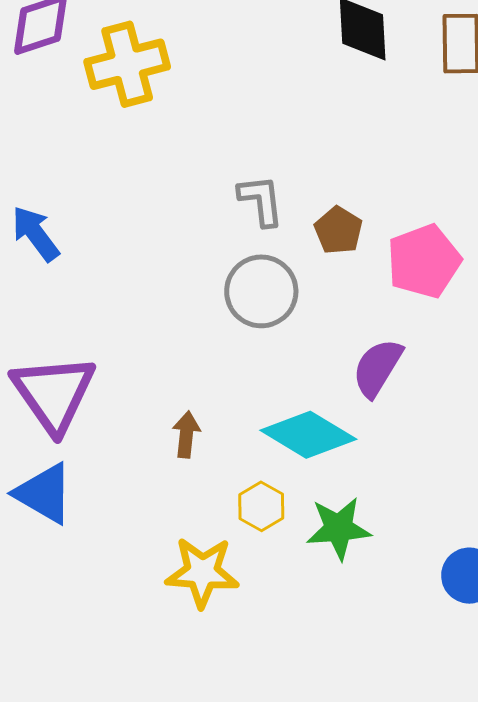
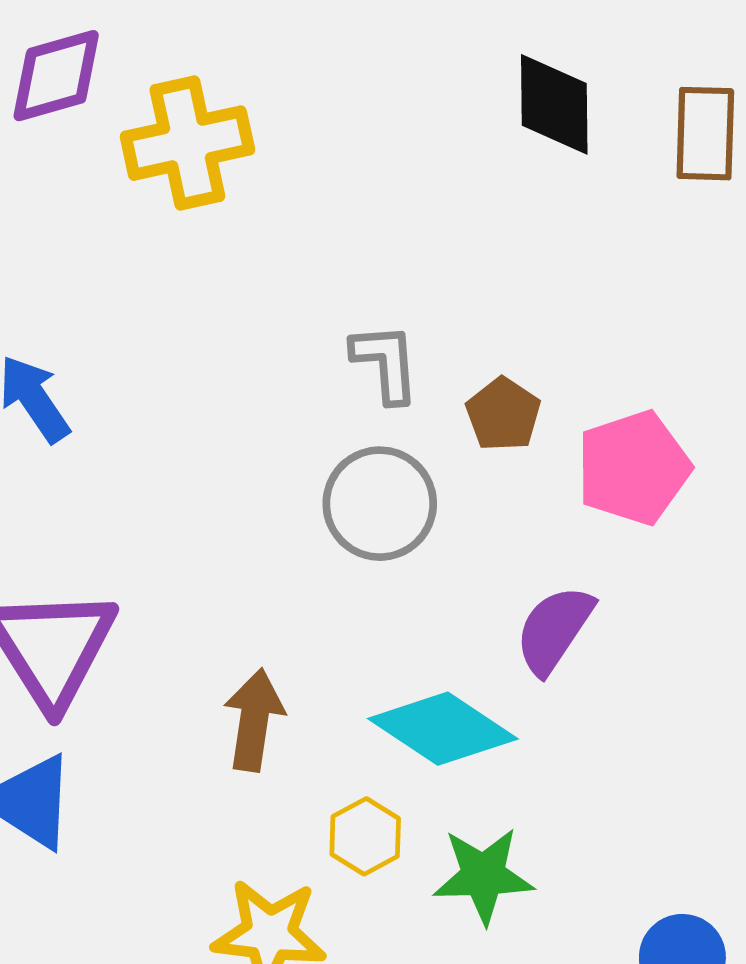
brown arrow: (186, 434) -> (254, 720), size x1.4

